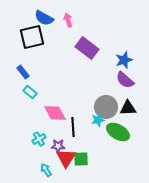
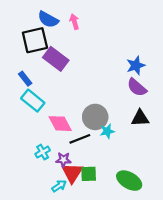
purple rectangle: (87, 48) -> (56, 59), moved
cyan rectangle: (30, 92) -> (33, 101), size x1.5
gray circle: (106, 107) -> (95, 117), moved
black line: (73, 127) -> (80, 139), turned 72
green ellipse: (118, 132) -> (129, 181), moved
cyan arrow: (46, 170) -> (59, 186), moved, turned 88

